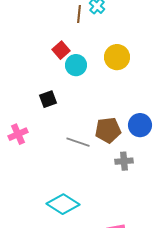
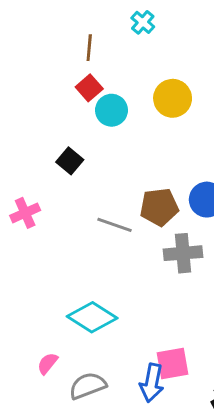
brown line: (79, 14) -> (89, 48), moved
black square: (48, 99) -> (70, 161), turned -30
gray cross: (124, 161) -> (183, 253), size x1.4

